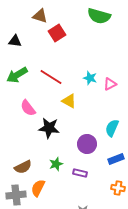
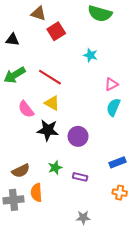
cyan star: (90, 78) -> (91, 55), moved
yellow triangle: (69, 101) -> (52, 103), moved
cyan semicircle: (112, 128) -> (113, 107), moved
purple circle: (87, 144) -> (78, 136), moved
orange semicircle: (38, 188) -> (36, 193), turned -30

